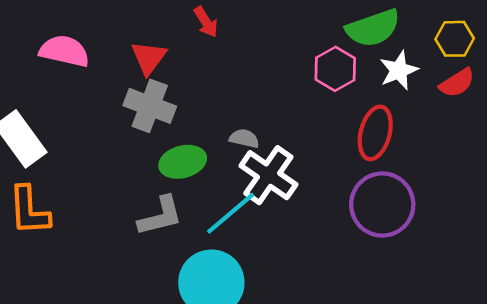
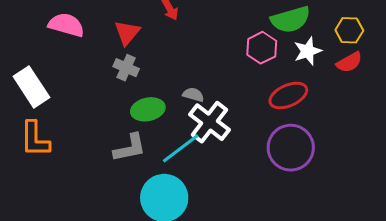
gray cross: (150, 106) -> (126, 68), size x0.7
red ellipse: (375, 133) -> (288, 96), turned 48

